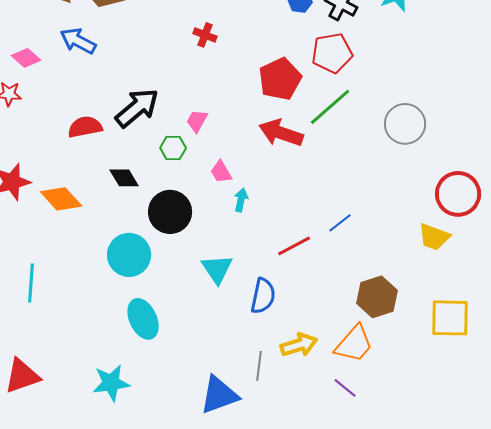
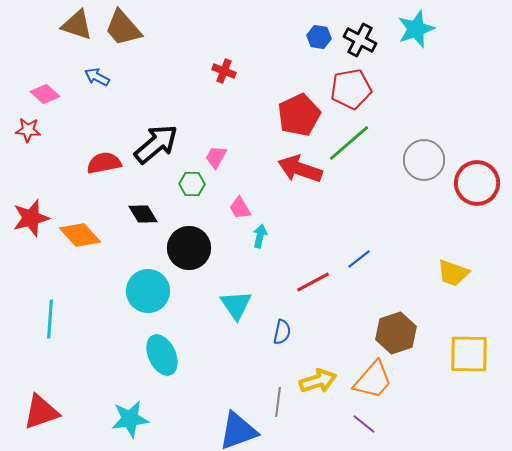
blue arrow: (78, 41) -> (97, 77), size x0.7
red circle: (458, 194) -> (477, 183), moved
blue semicircle: (263, 296) -> (282, 332), size x0.7

